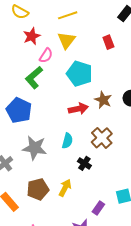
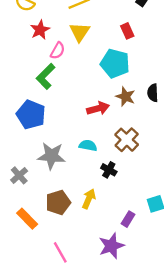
cyan pentagon: (79, 74) -> (115, 63), moved
cyan semicircle: (67, 141) -> (88, 145), turned -91

